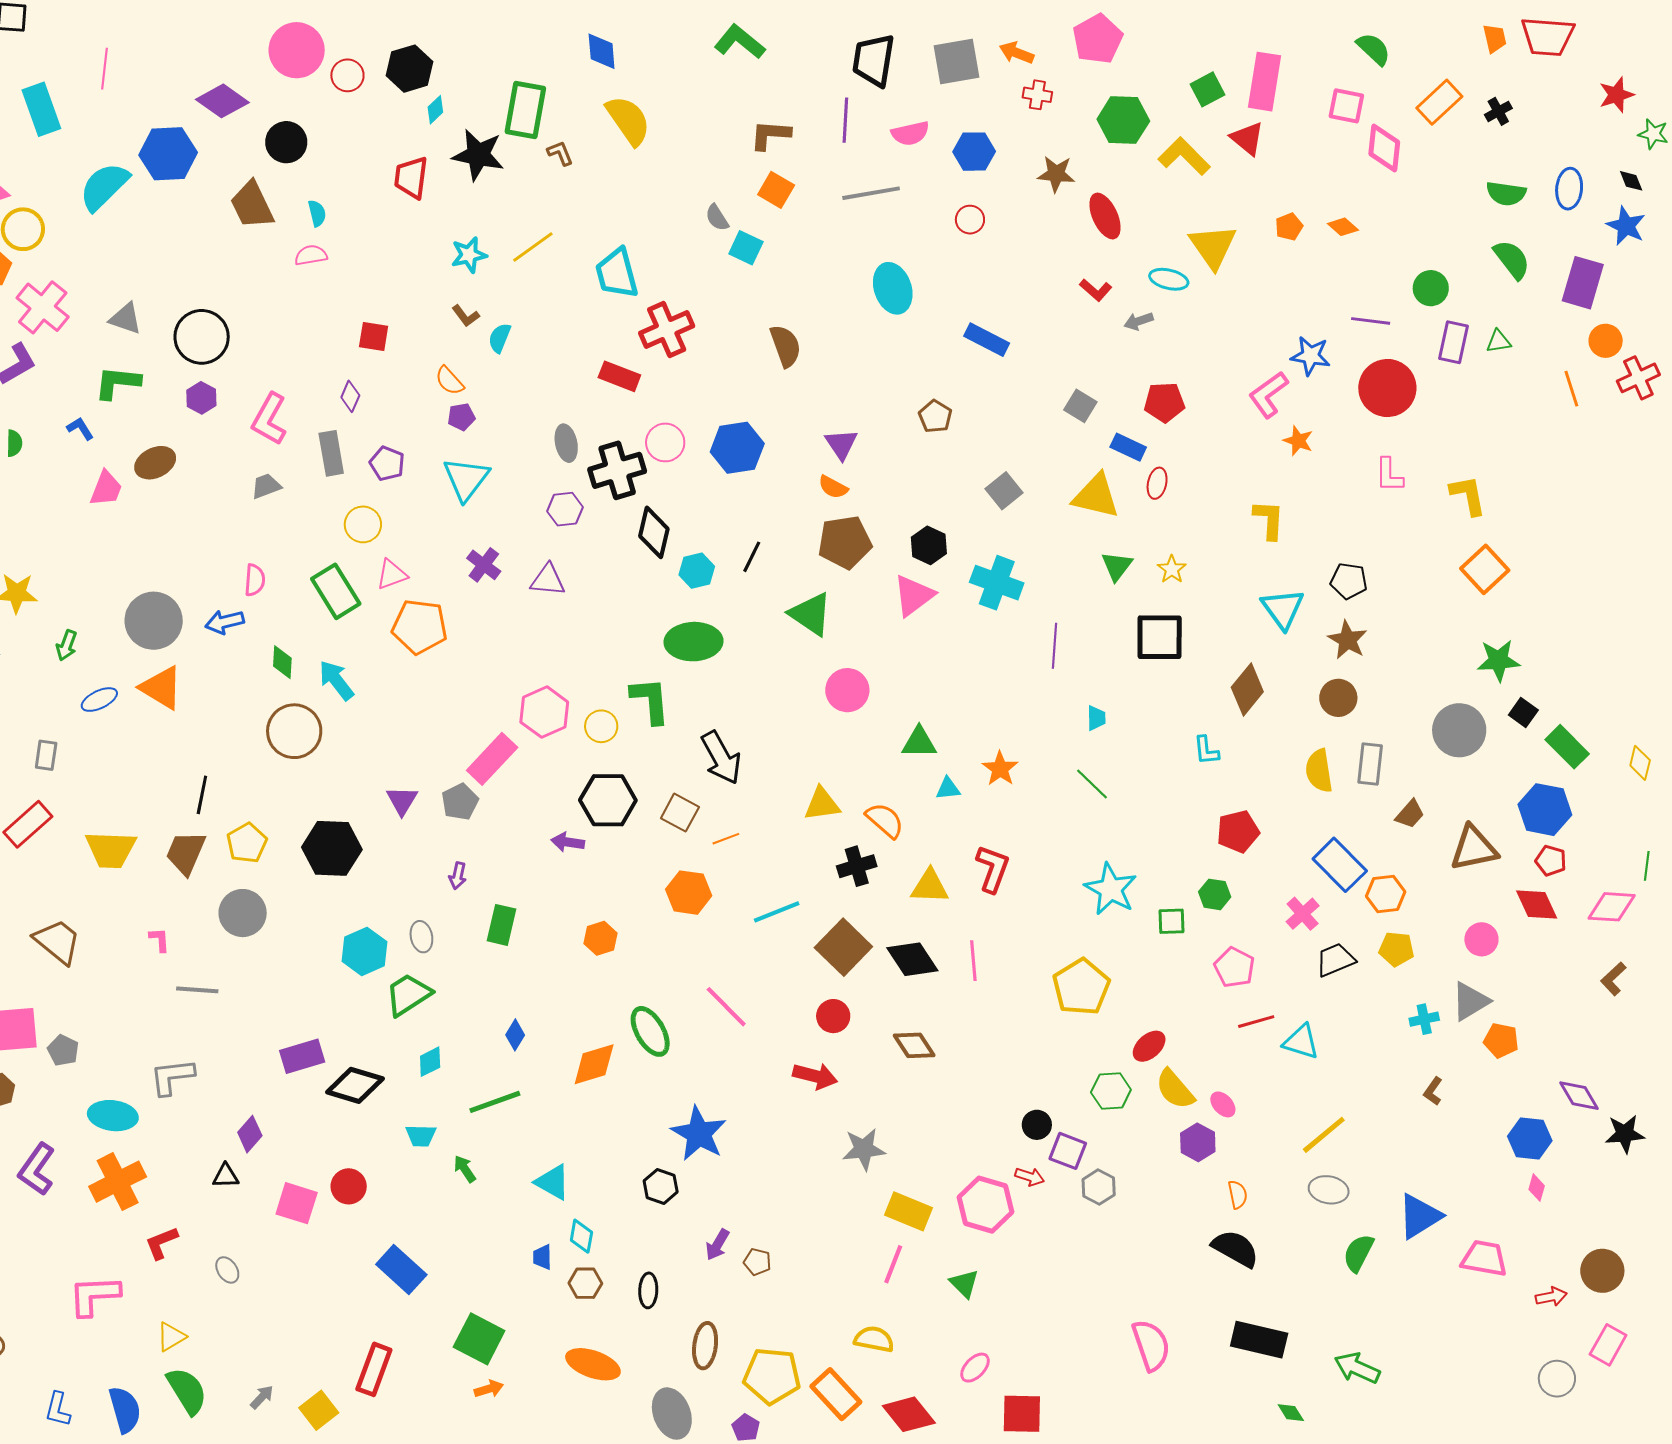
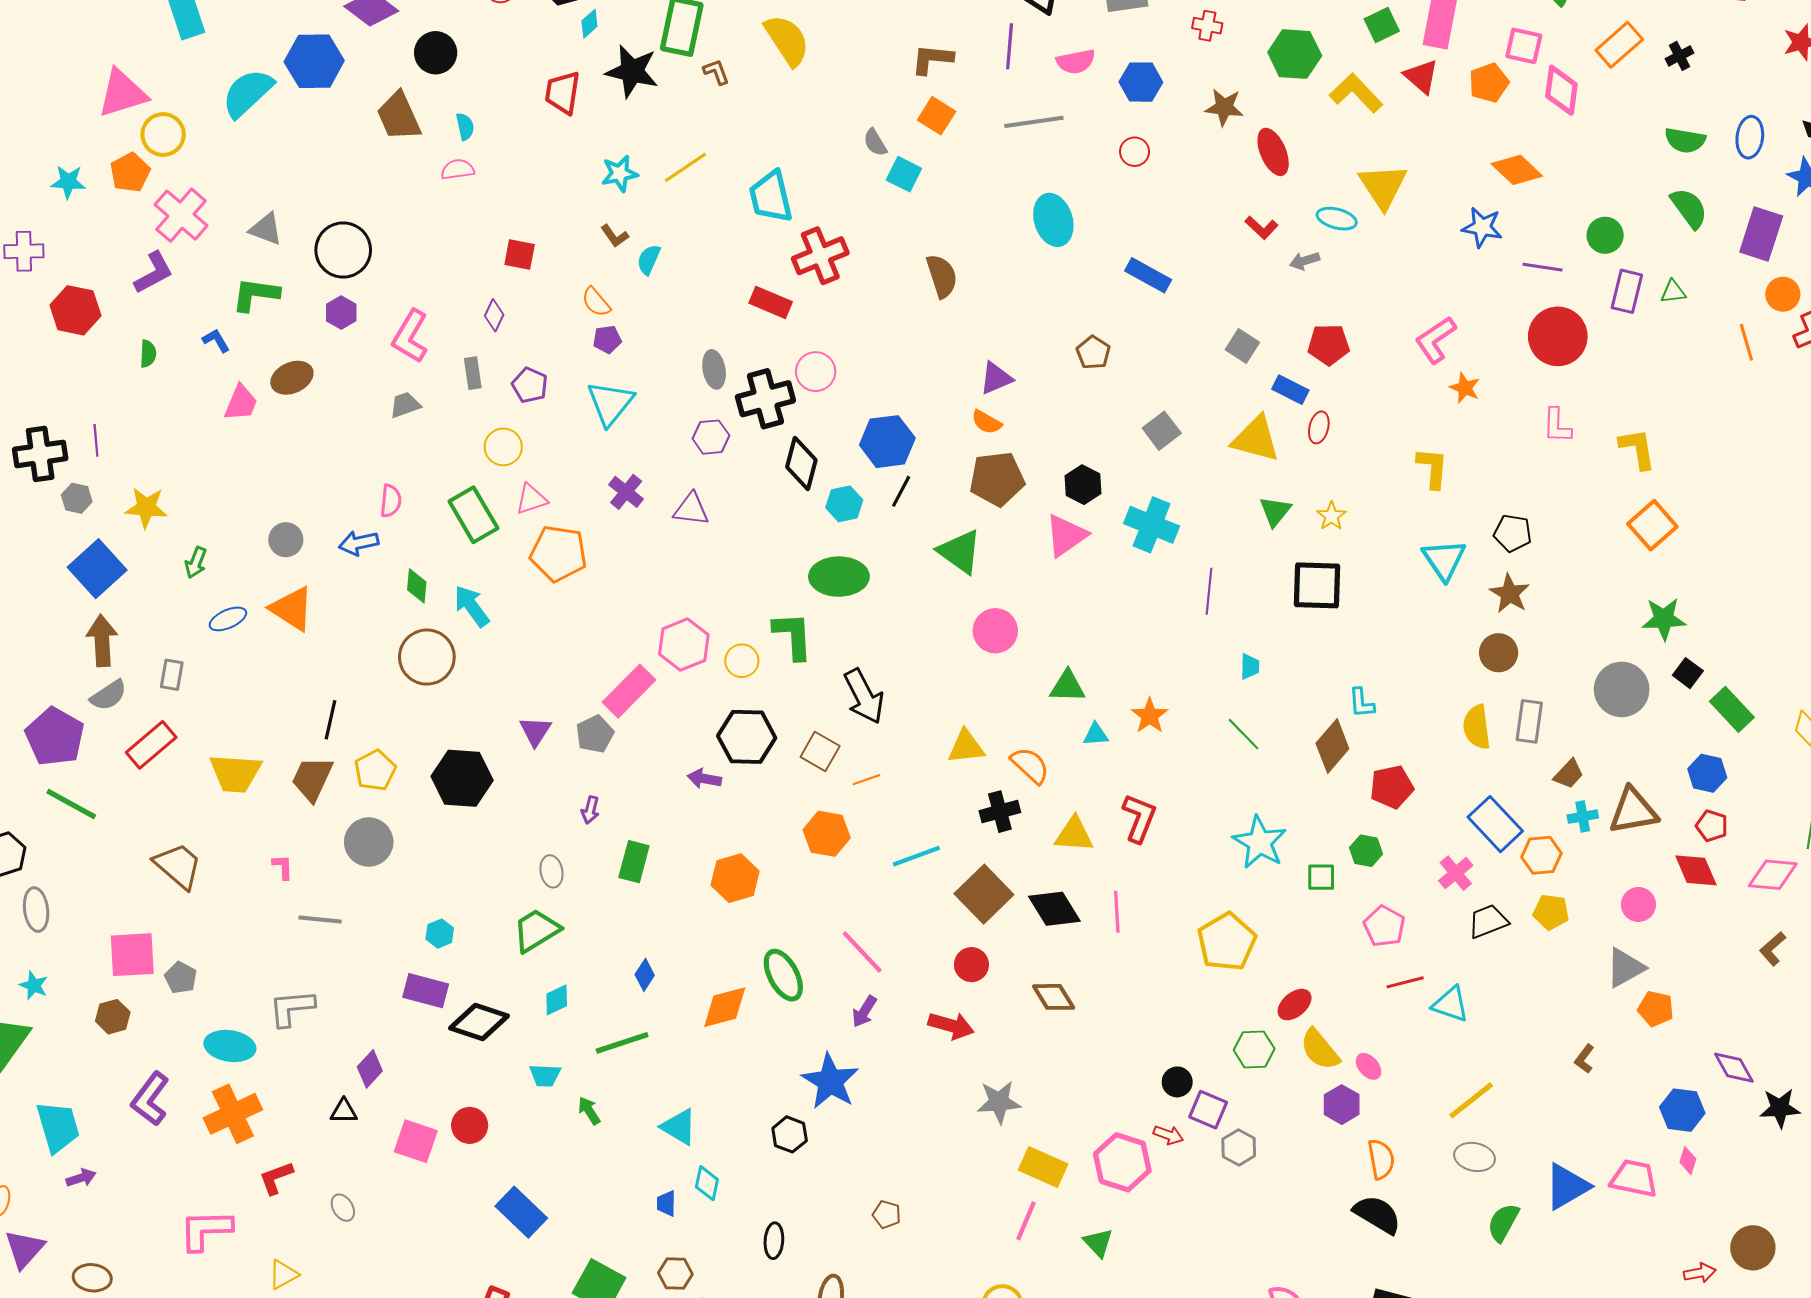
orange pentagon: (1289, 227) -> (1489, 83), moved, size x1.4
orange diamond: (1343, 227) -> (1517, 170), size x1.6
blue star: (1311, 356) -> (1482, 227), moved
purple triangle: (841, 444) -> (996, 378), turned 39
blue hexagon: (737, 448) -> (887, 442), moved
gray rectangle: (331, 453) -> (473, 373), size x0.7
gray circle: (154, 621) -> (286, 540), size x0.6
brown diamond: (1247, 690) -> (1332, 746), moved
blue hexagon: (1545, 810) -> (1707, 773), size x0.7
orange hexagon: (600, 938) -> (735, 878), size x1.4
cyan hexagon: (364, 951) -> (440, 934), moved, size x0.6
cyan cross: (1424, 1019) -> (1583, 817), moved
purple rectangle: (302, 1056) -> (426, 991), turned 30
orange semicircle: (1238, 1194) -> (1381, 1159), size x1.4
purple arrow: (717, 1245) -> (864, 1012), moved
pink trapezoid: (1484, 1258) -> (1634, 1178), moved
brown hexagon: (585, 1283) -> (675, 1273), moved

